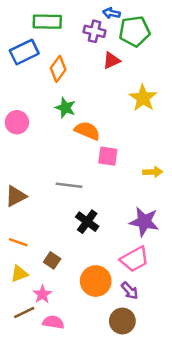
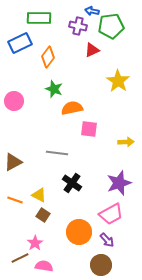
orange semicircle: (87, 131) -> (72, 108), turned -35
purple star: (144, 222) -> (119, 183), turned -30
yellow triangle: (19, 274) -> (39, 195), moved, turned 49

